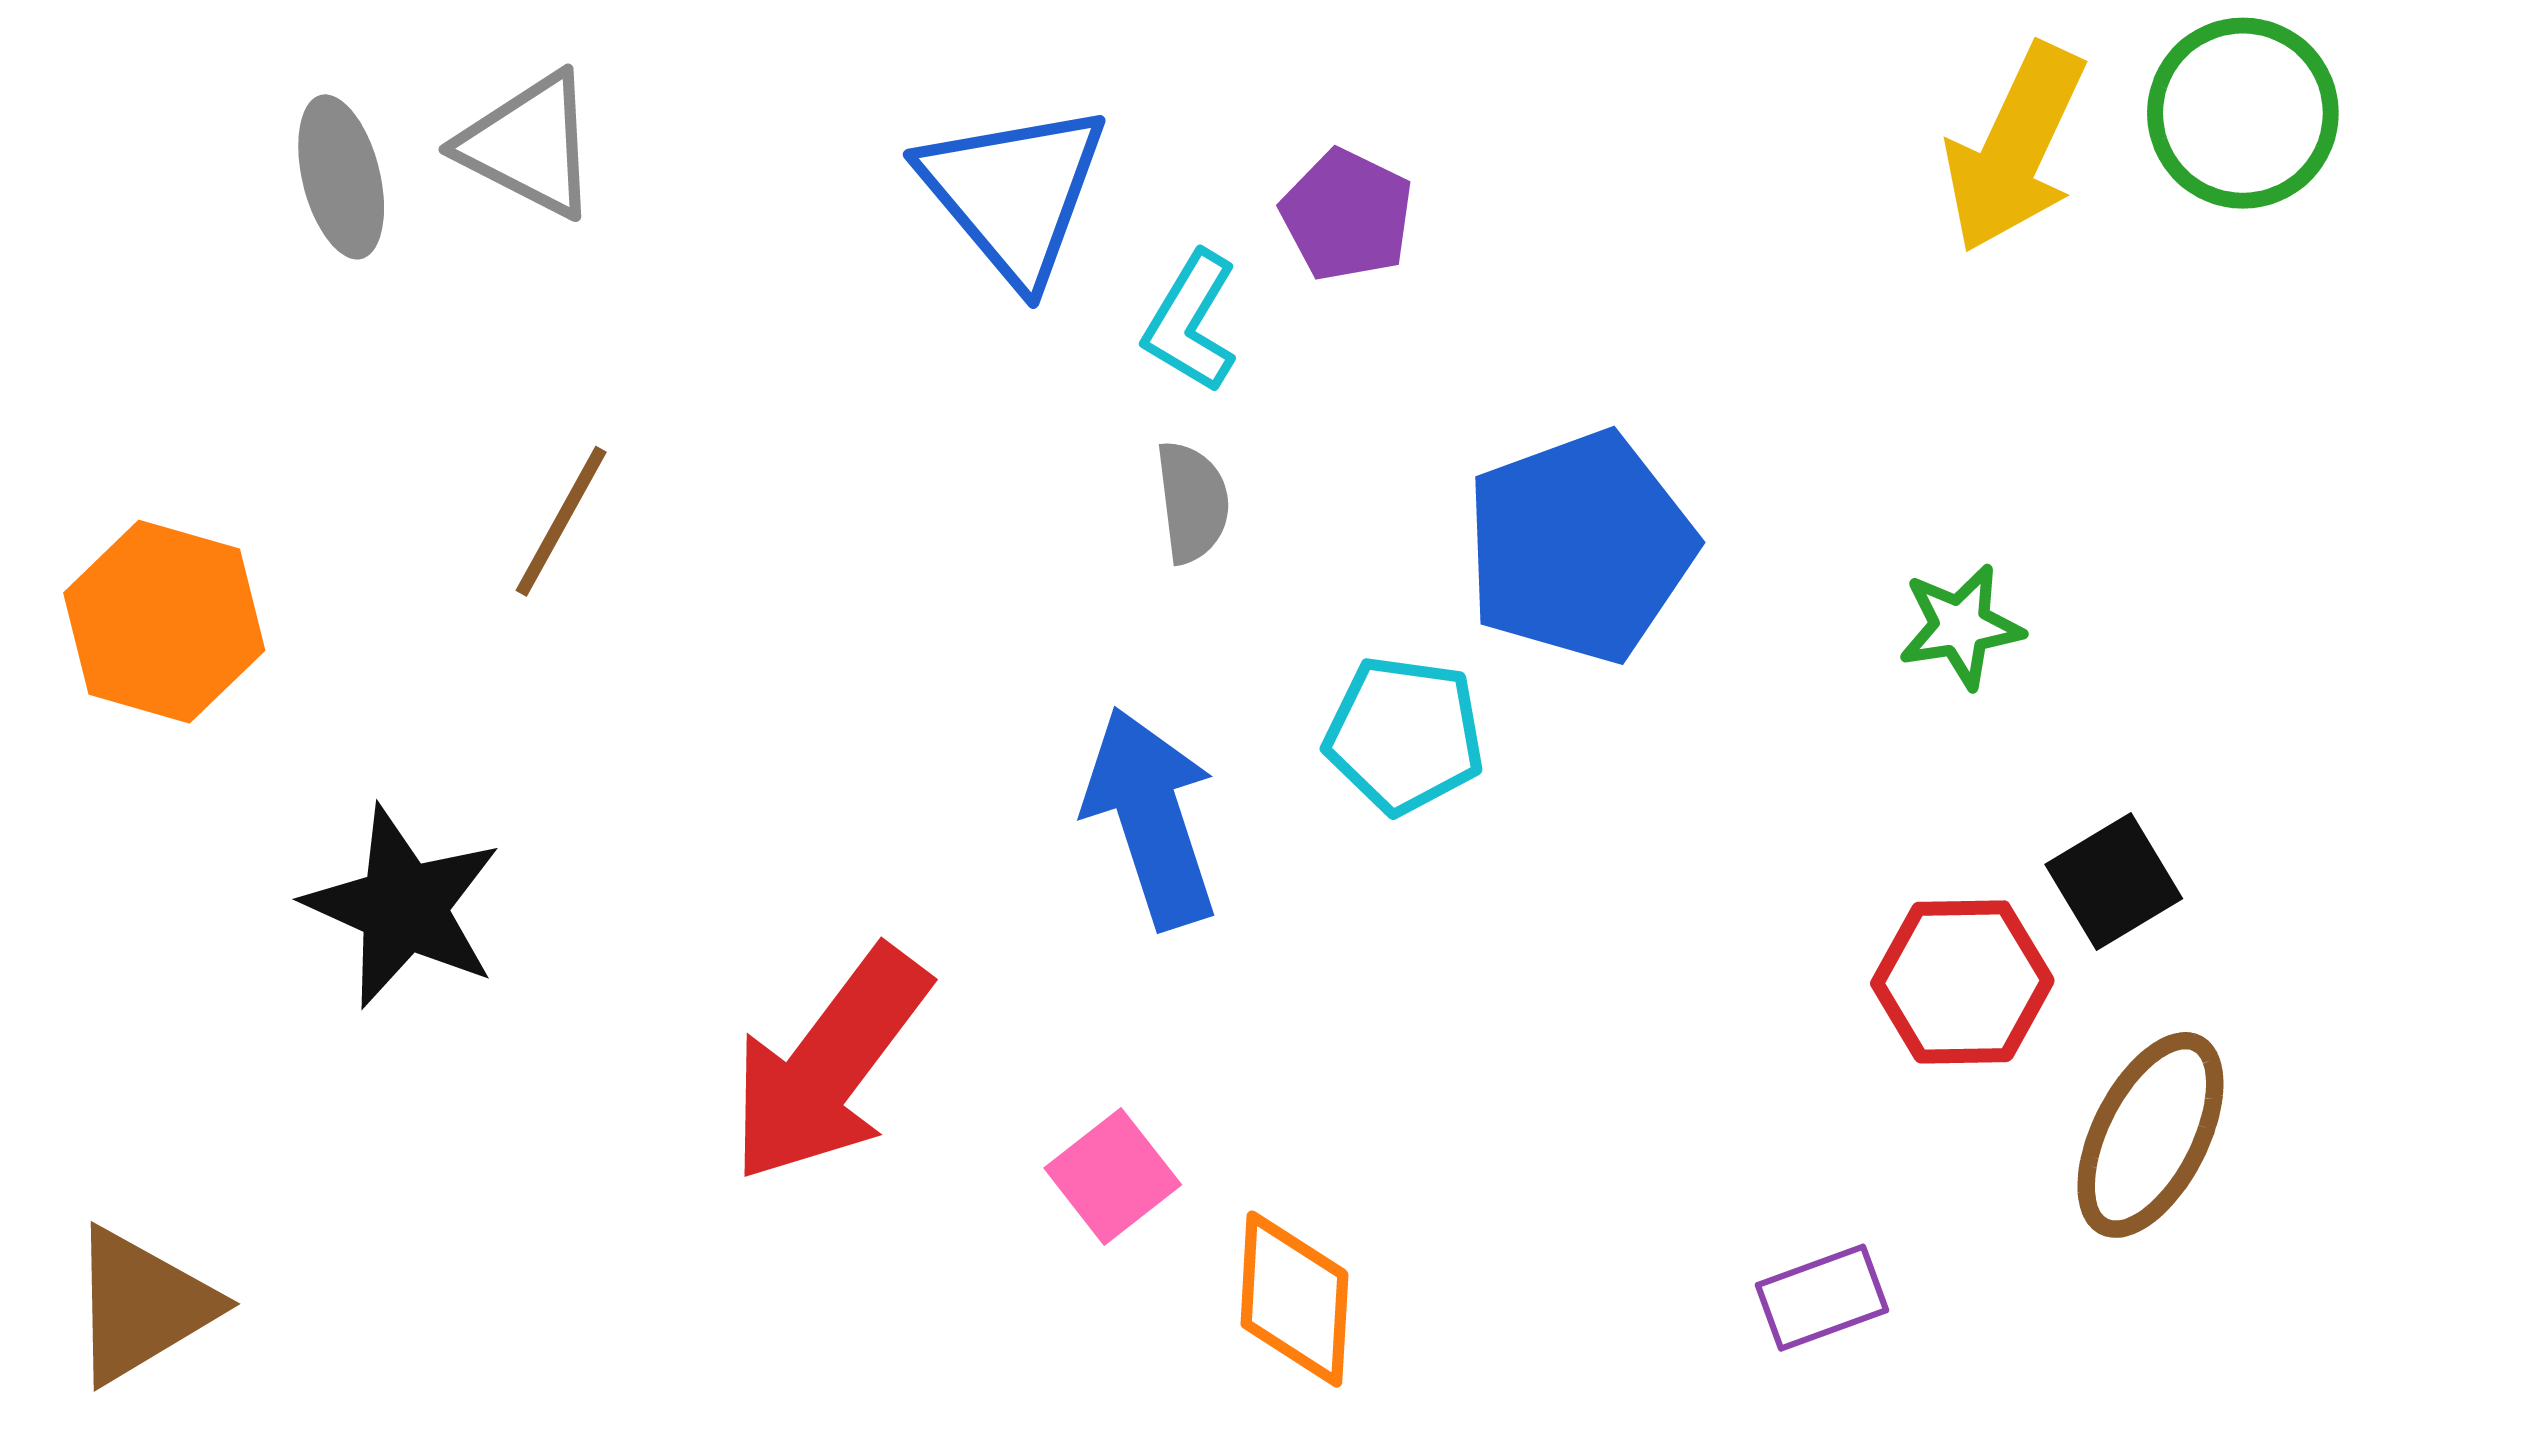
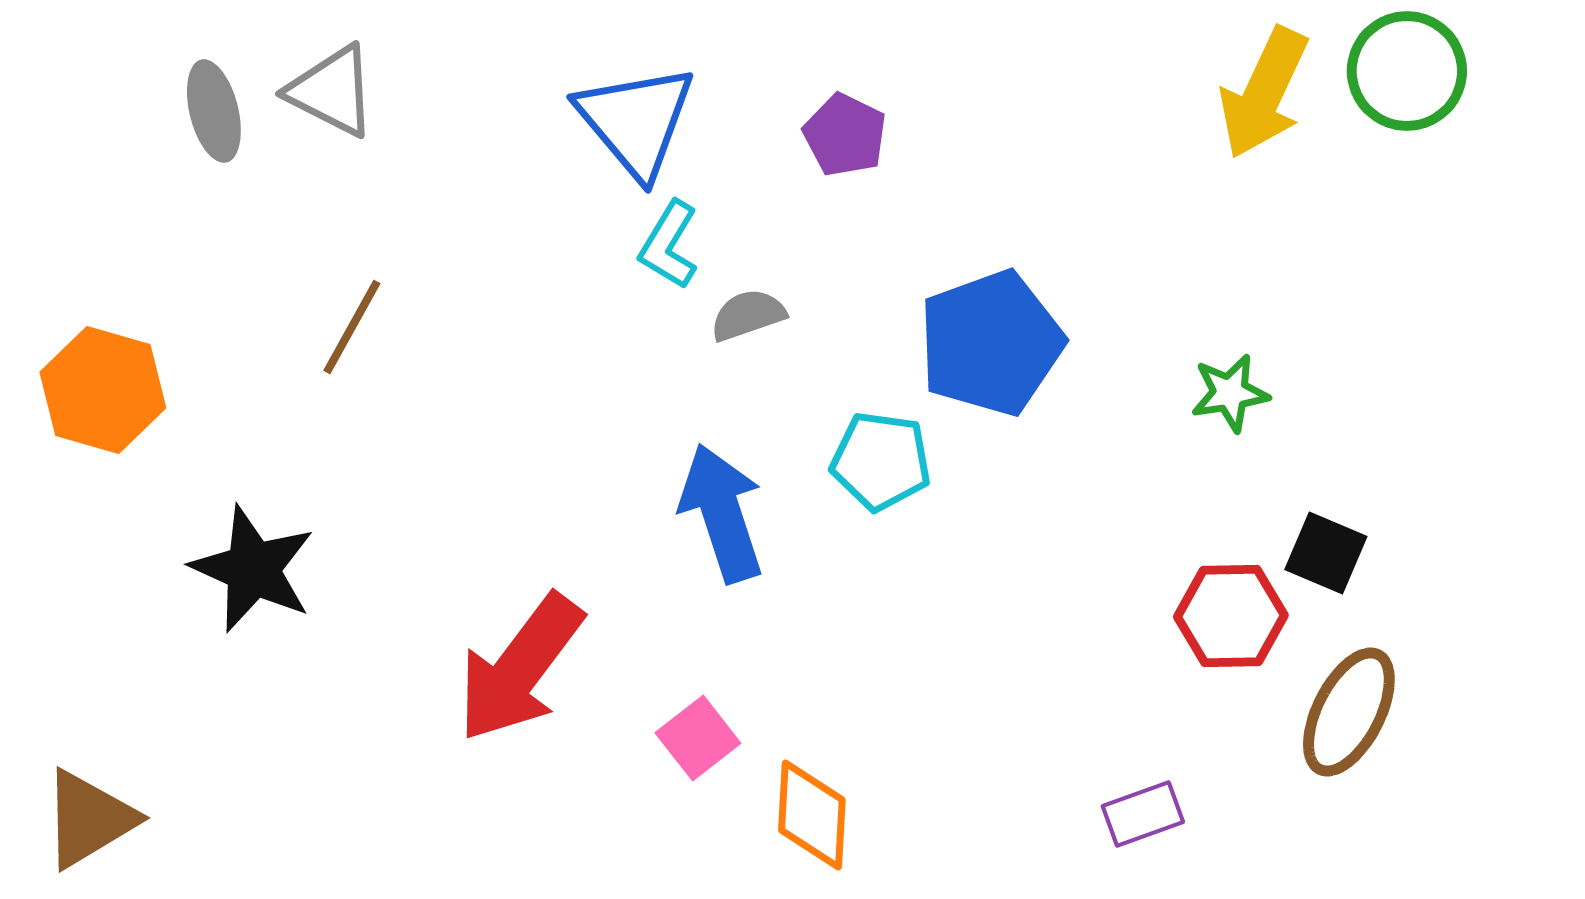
cyan L-shape: (1191, 322) -> (669, 245), moved
gray semicircle: (1192, 502) -> (748, 315), turned -102
black square: (2114, 881) -> (1326, 553), turned -36

